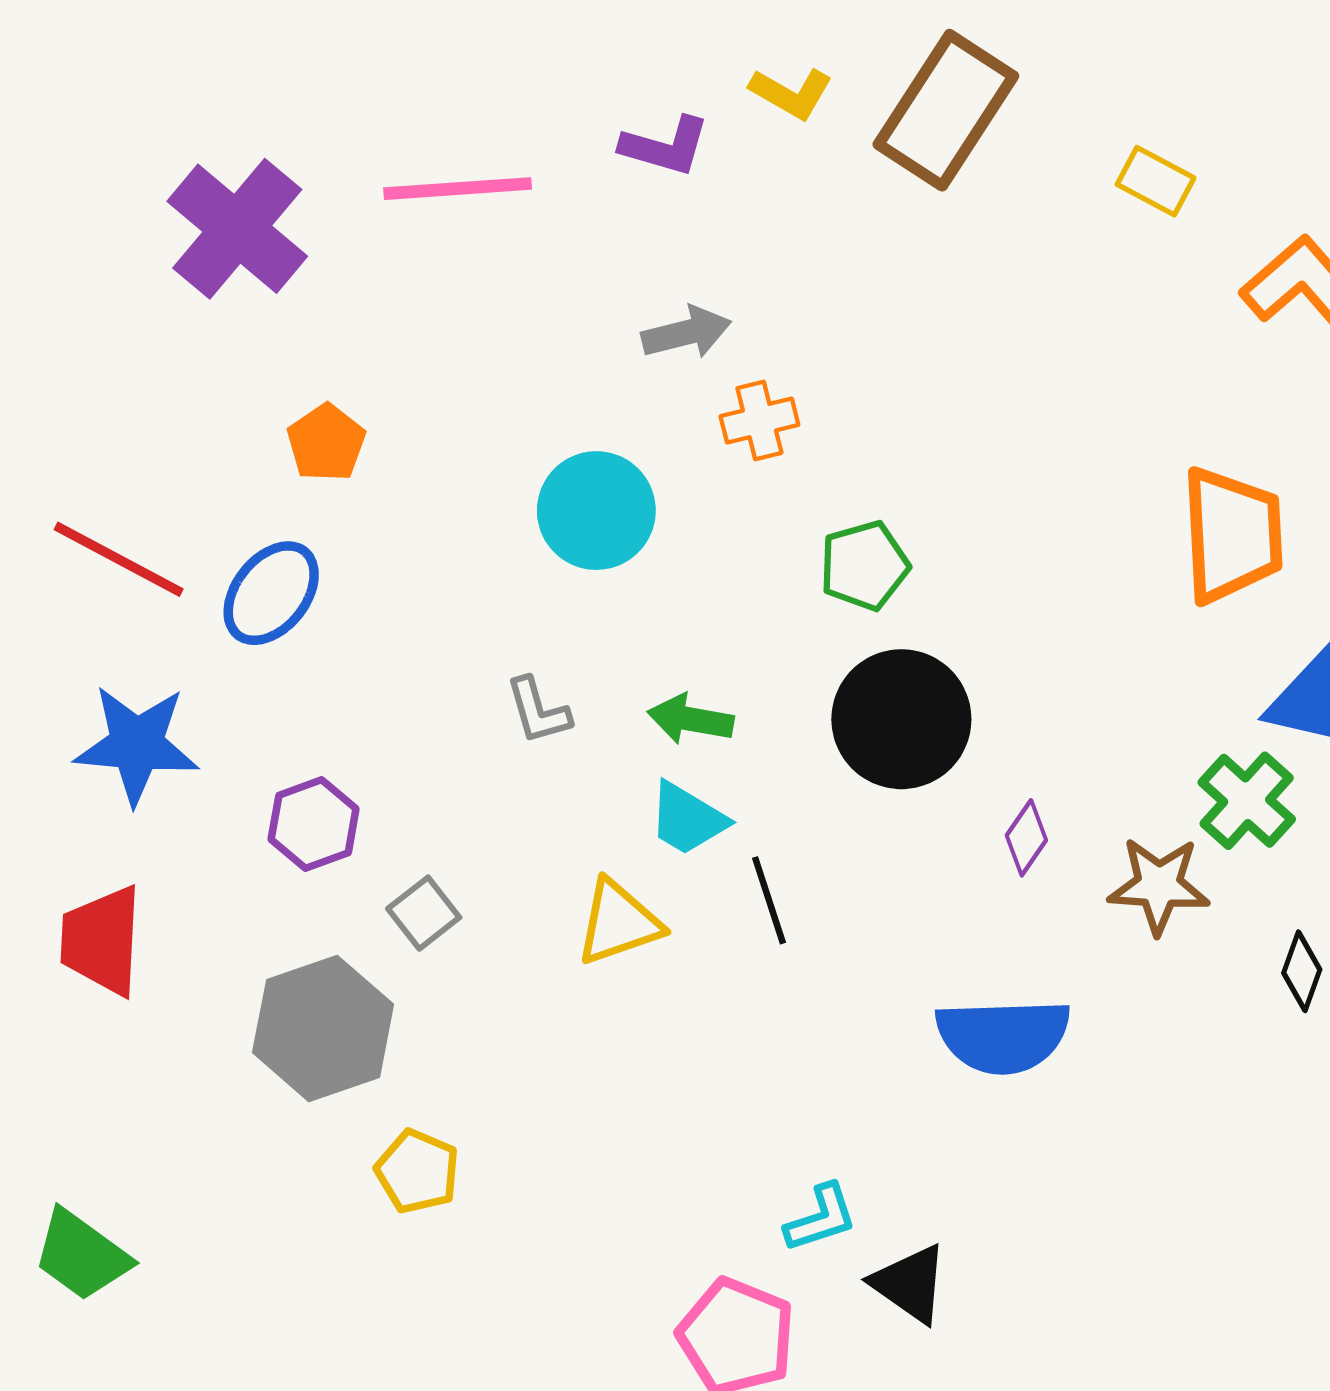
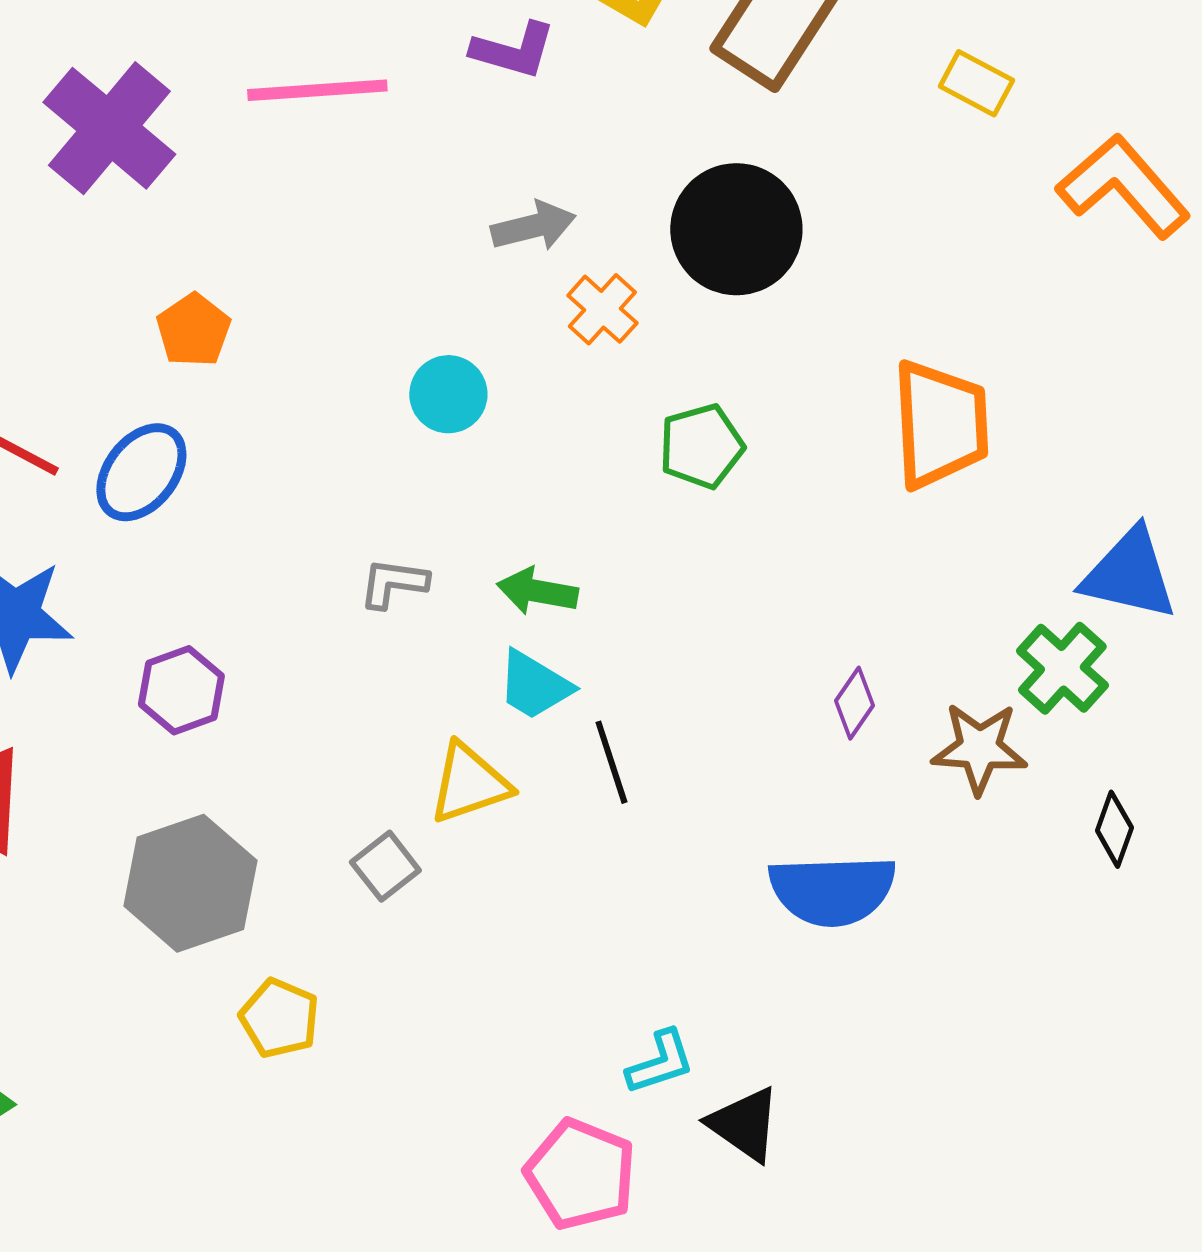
orange cross: (759, 420) -> (602, 309), turned -34
cyan circle: (596, 511) -> (448, 394), size x0.7
orange trapezoid: (1232, 535) -> (940, 424), moved
gray L-shape: (538, 711) -> (393, 583), turned 114
black circle: (901, 719) -> (736, 229), moved
gray square: (424, 913) -> (385, 866), moved

